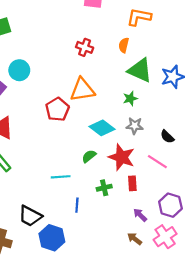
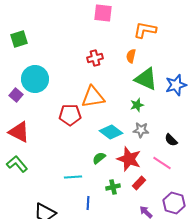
red cross: (85, 47) -> (95, 58), turned -35
cyan circle: (19, 70) -> (35, 79), size x1.4
red pentagon: (57, 109) -> (70, 115), turned 30
red rectangle: (132, 183) -> (139, 183), turned 48

